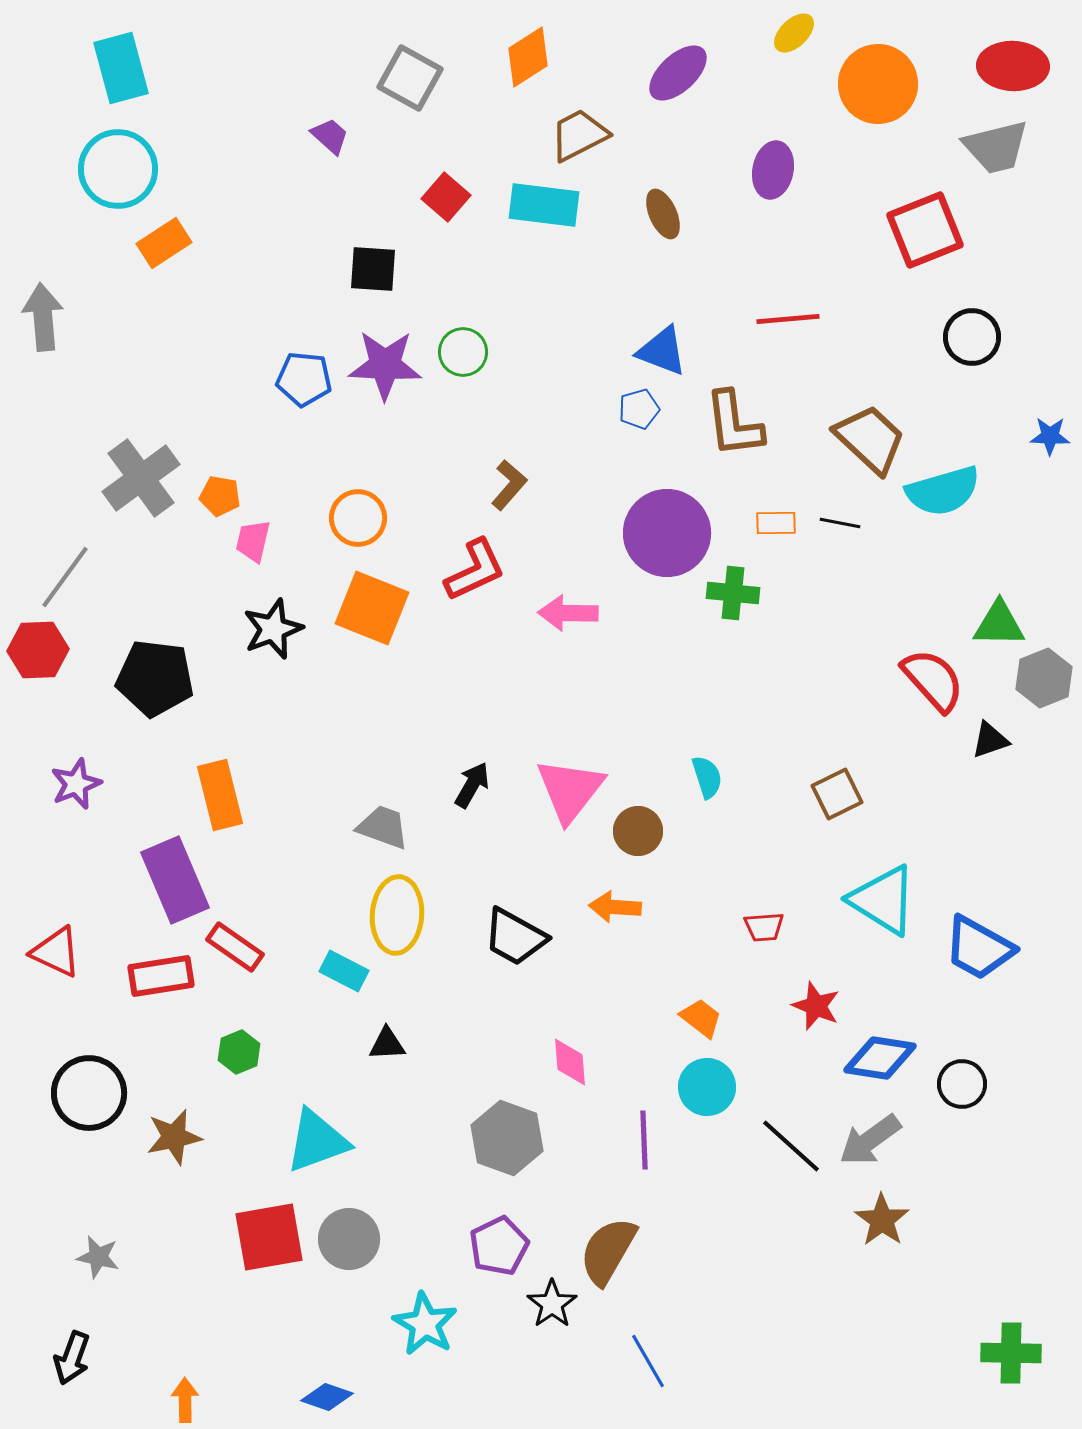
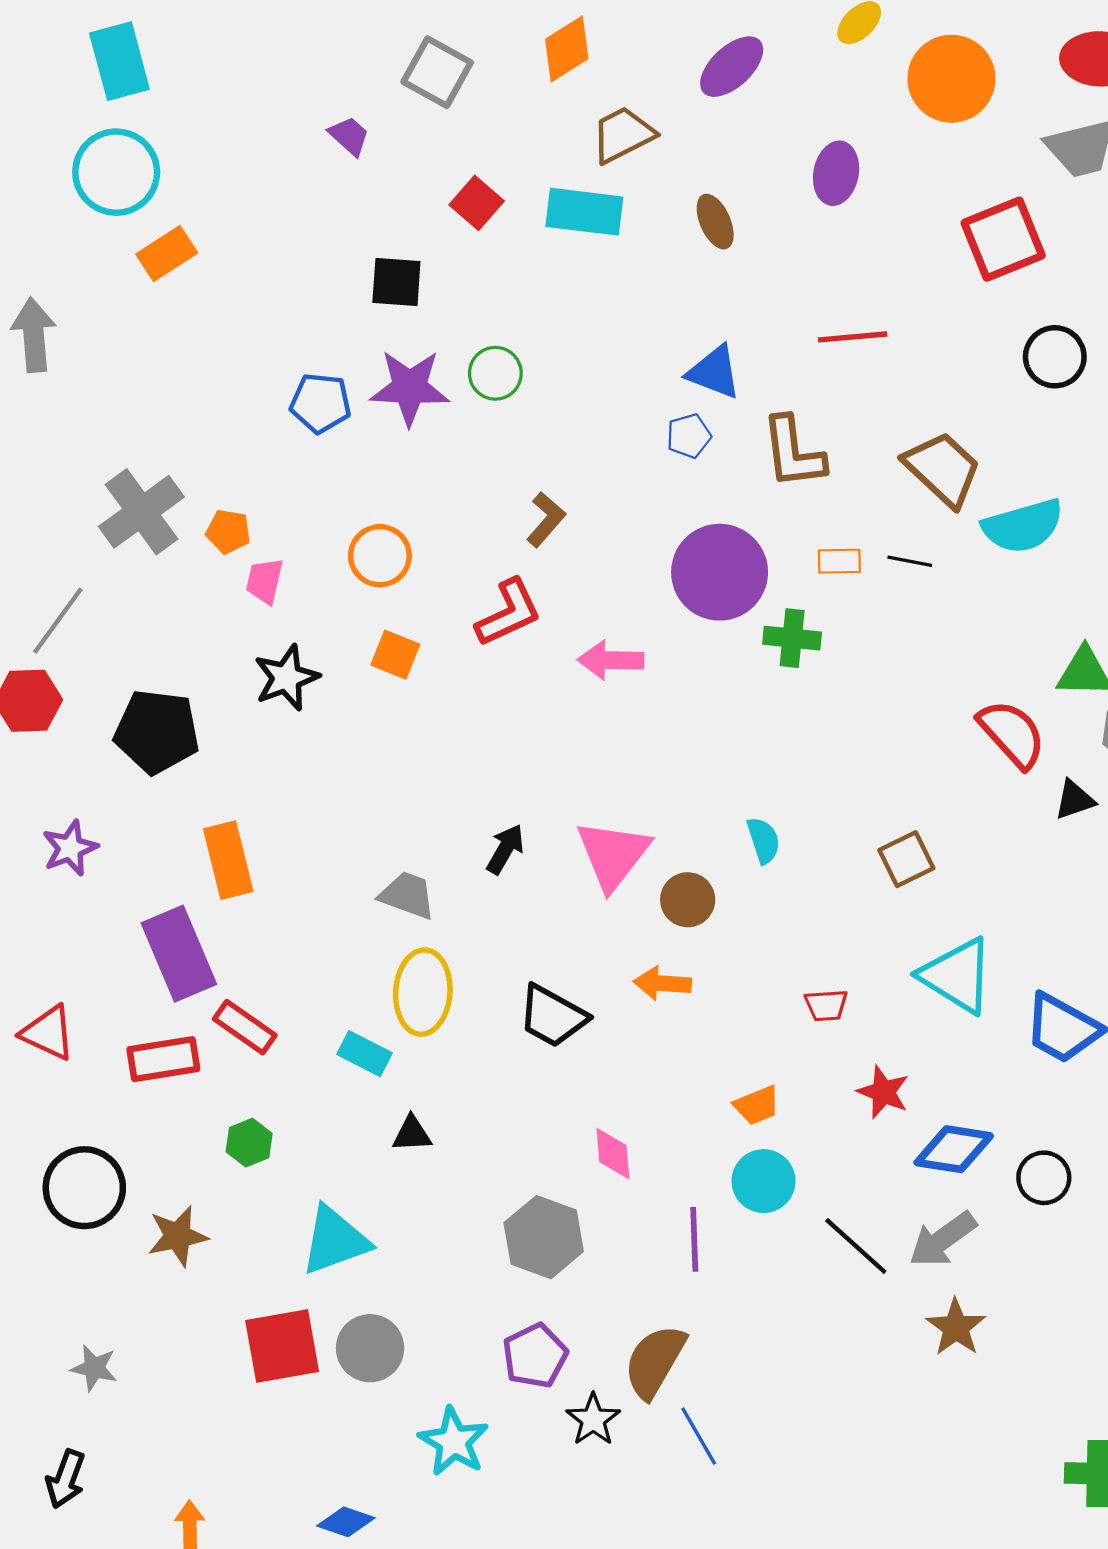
orange square: (372, 608) -> (395, 655), size x0.6
orange trapezoid: (701, 1018) -> (757, 1105), turned 120
blue line: (648, 1361) -> (699, 1436), moved

